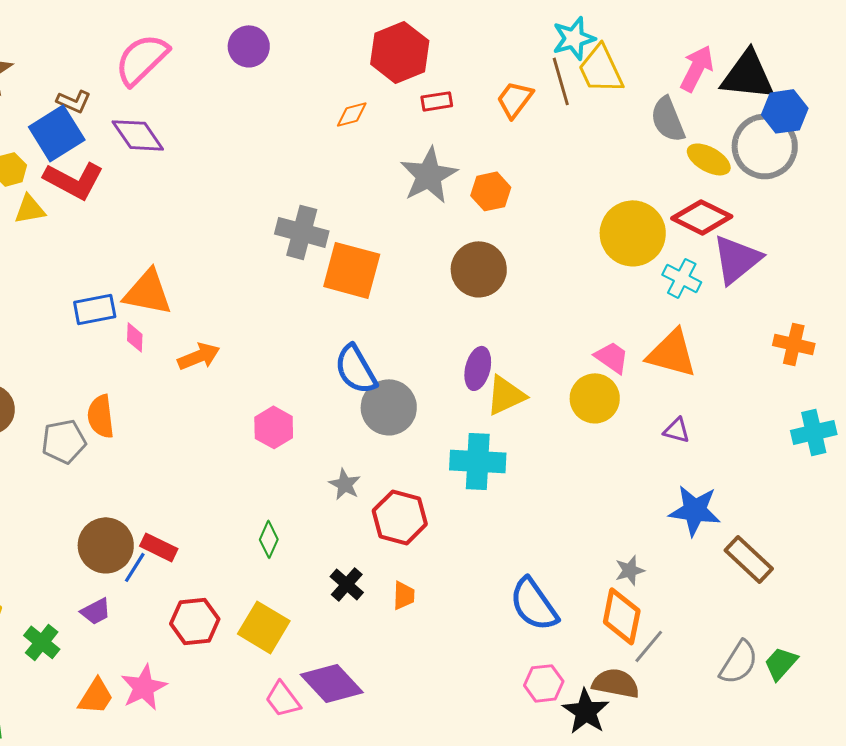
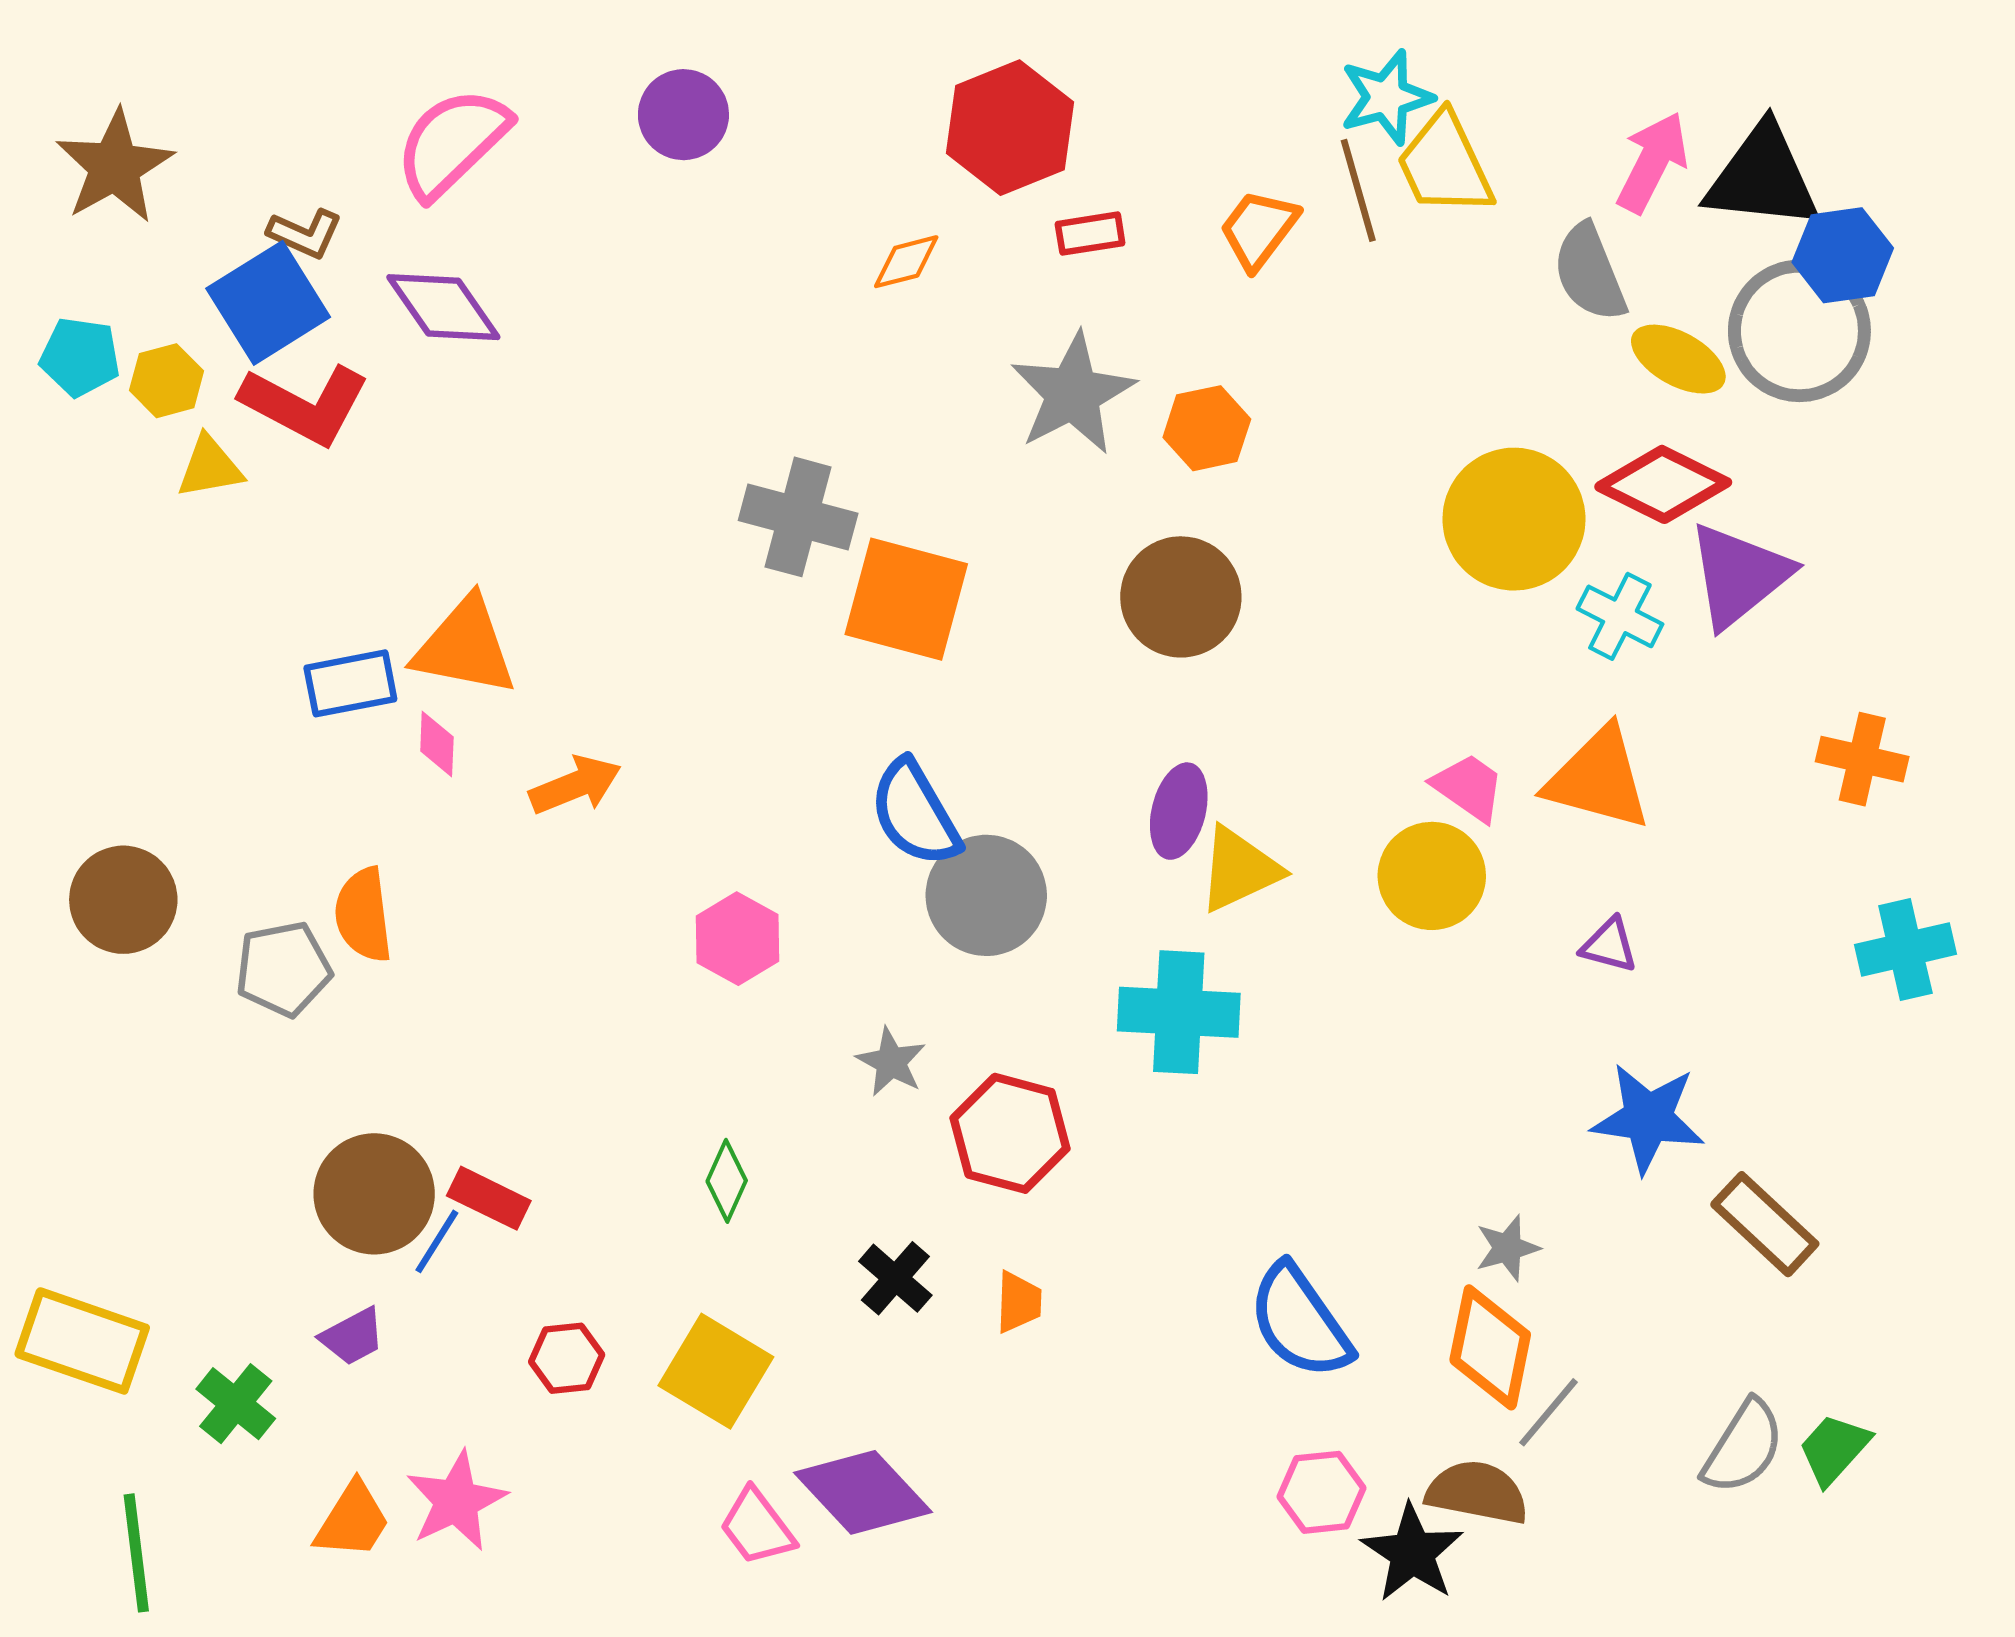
red hexagon: (195, 621) -> (567, 1358), size x0.7

